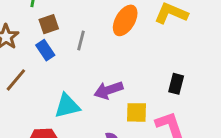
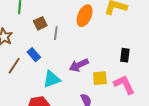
brown square: (49, 24) -> (40, 23), moved
blue rectangle: (45, 50) -> (34, 55), moved

